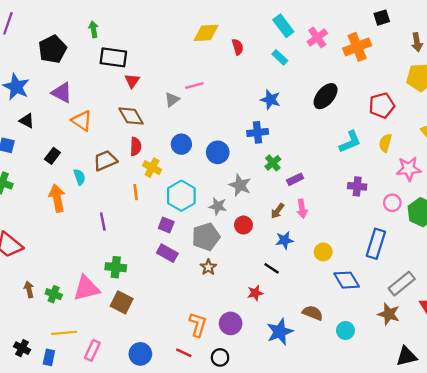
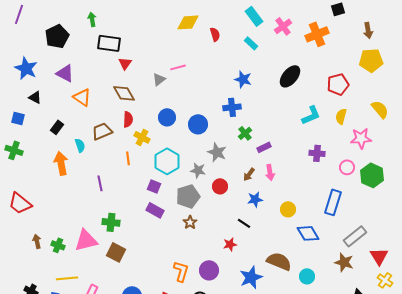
brown semicircle: (313, 313) -> (279, 261), size x1.4

